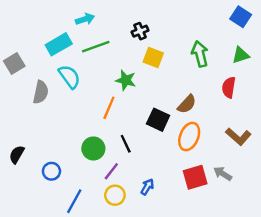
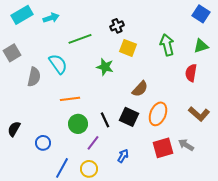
cyan arrow: (85, 19) -> (51, 18), moved
cyan rectangle: (59, 44) -> (22, 15), moved
brown semicircle: (187, 104) -> (140, 89), moved
orange line: (109, 108) -> (70, 99), moved, turned 60
black square: (158, 120) -> (129, 117), moved
yellow circle: (115, 195) -> (89, 169), moved

